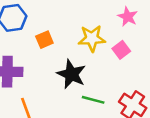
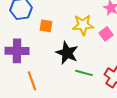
orange square: (44, 40) -> (46, 26), turned 32

